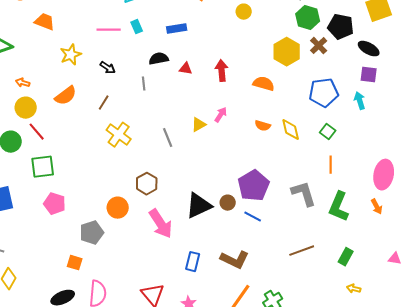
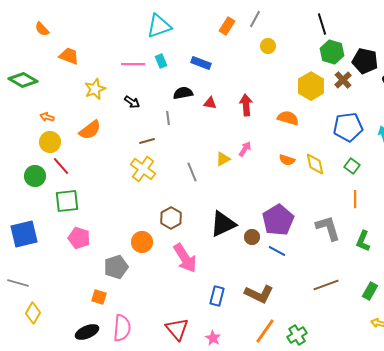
blue rectangle: (177, 29) -> (201, 63), turned 30
brown line: (104, 103) -> (147, 141), moved, turned 42
black triangle: (199, 206) -> (223, 224), moved
green L-shape: (339, 207) -> (363, 241), size x0.7

